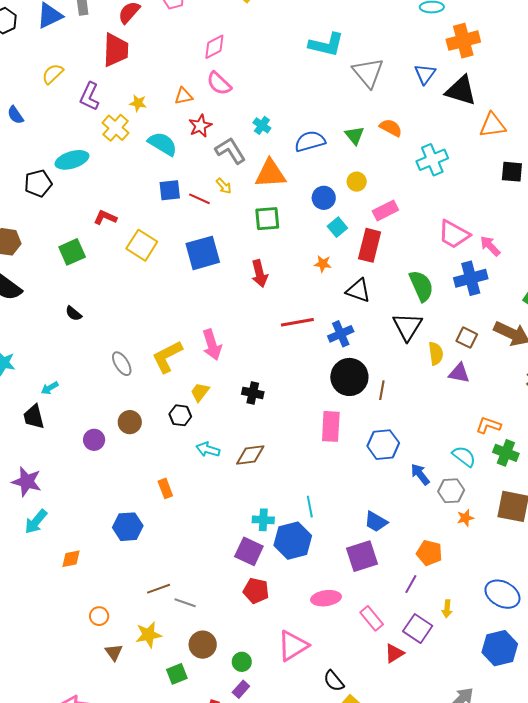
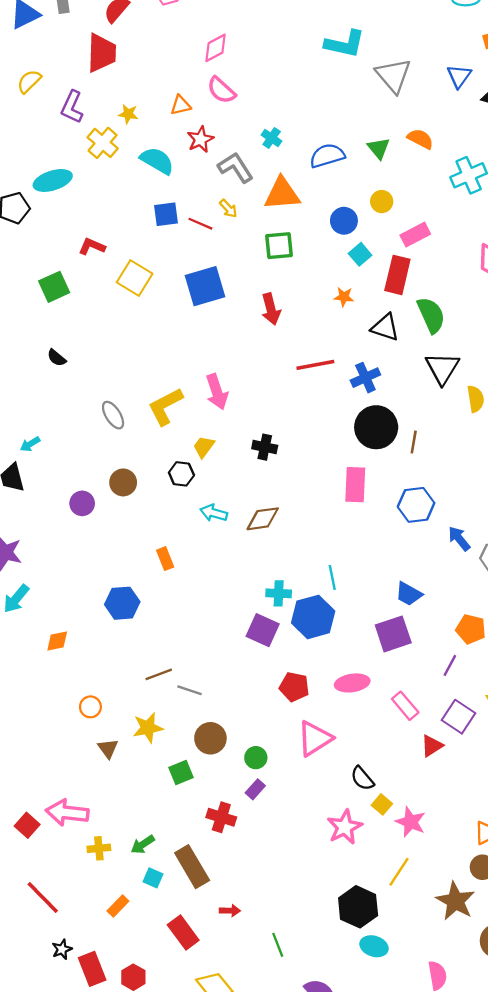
green semicircle: (421, 286) -> (431, 315), moved
red pentagon: (256, 591) -> (294, 687), moved

